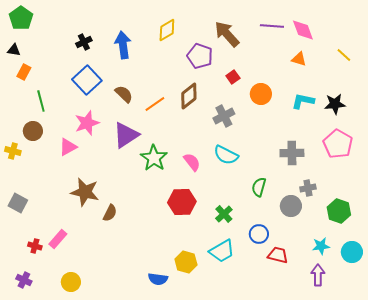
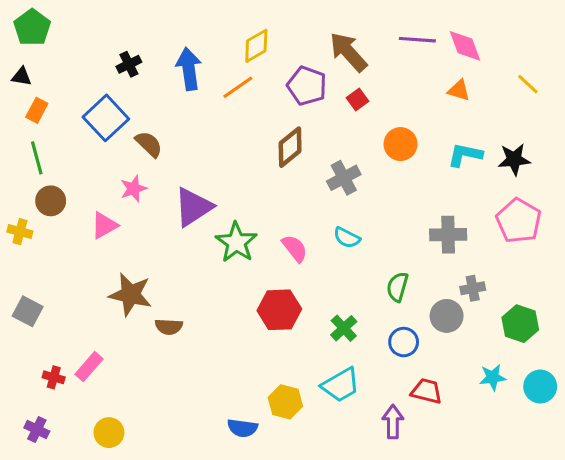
red square: (233, 77) -> (358, 100), moved
blue square: (87, 80) -> (106, 118), moved
brown semicircle: (124, 94) -> (149, 144), moved
green line: (41, 101) -> (37, 158), moved
orange line: (155, 104) -> (238, 87), moved
pink star: (87, 123) -> (134, 189), size x0.7
cyan semicircle: (226, 155) -> (347, 238), size x0.7
brown semicircle: (110, 213) -> (169, 327), turned 66
blue circle: (259, 234) -> (404, 342), moved
purple arrow: (318, 275) -> (393, 422), moved

